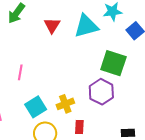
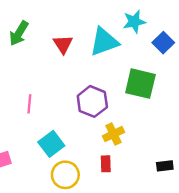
purple hexagon: (101, 92) -> (92, 101), moved
yellow cross: (65, 104) -> (113, 134), moved

